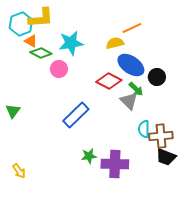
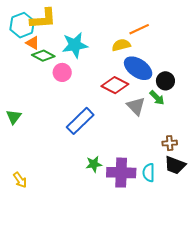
green arrow: (136, 89) -> (157, 98), moved
cyan semicircle: (144, 129) -> (149, 173), moved
brown cross: (161, 136) -> (170, 143), size x0.6

